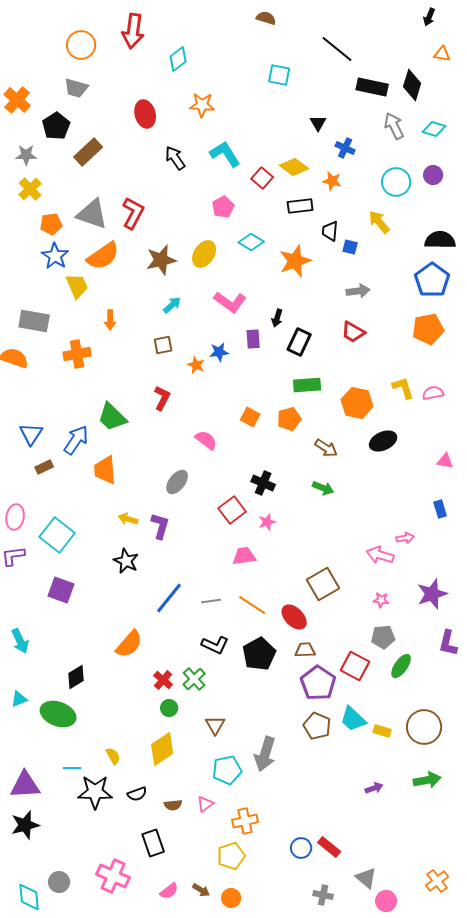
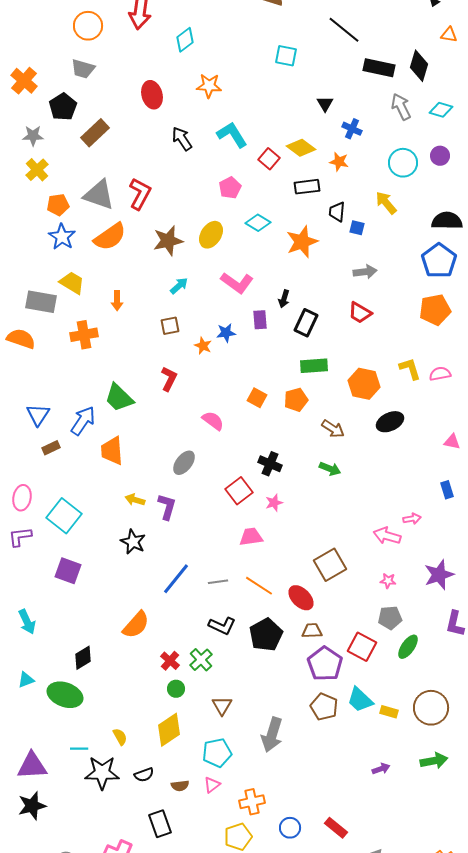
yellow trapezoid: (77, 286) -> (72, 283), moved, turned -36
cyan pentagon: (227, 770) -> (217, 753), moved
blue circle: (301, 848) -> (290, 828), moved

